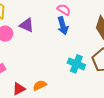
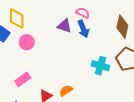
purple triangle: (27, 25) -> (65, 26), moved

